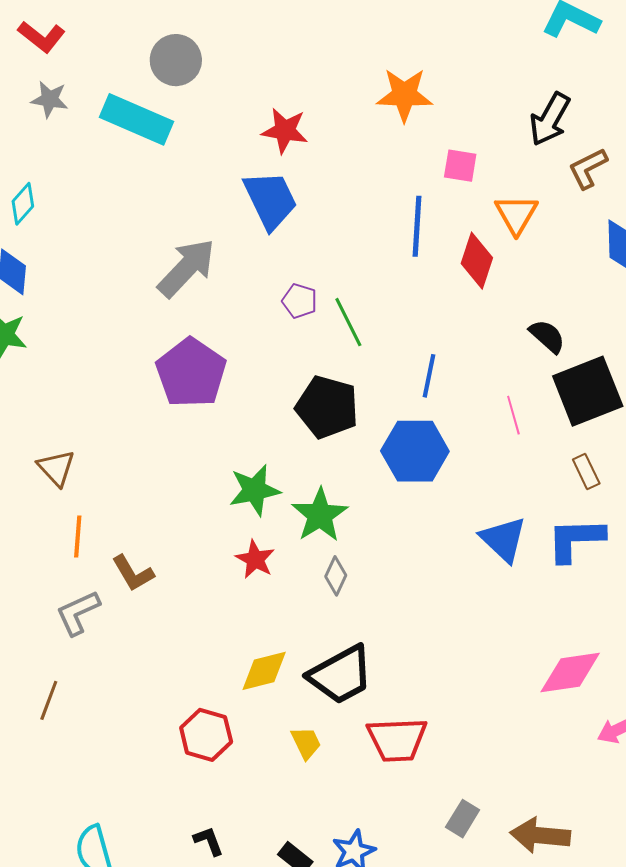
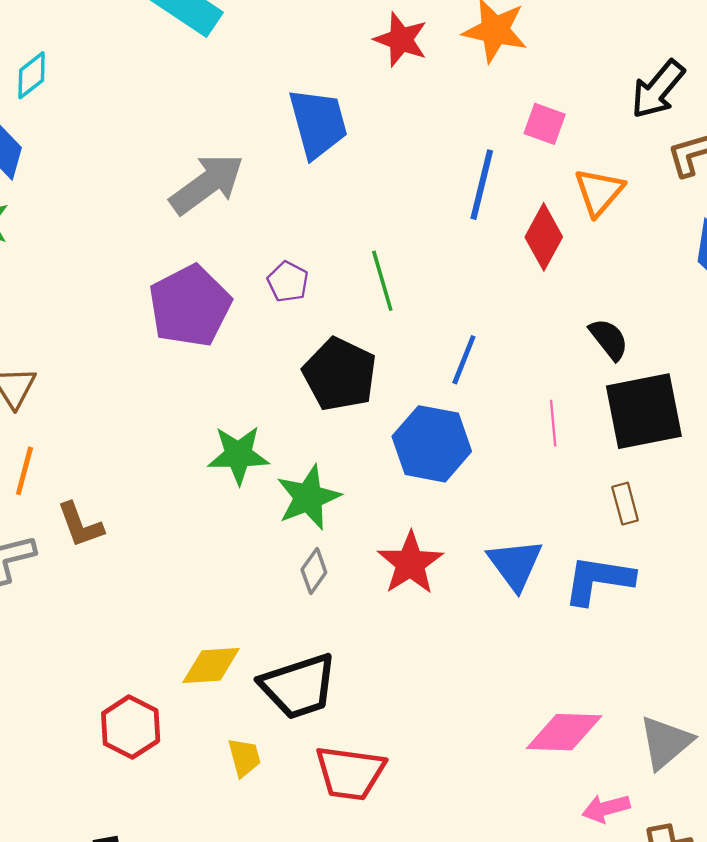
red star: (285, 131) -> (401, 40), moved
purple pentagon: (300, 301) -> (288, 282), moved
red star: (255, 559) -> (410, 563), moved, size x1.4

